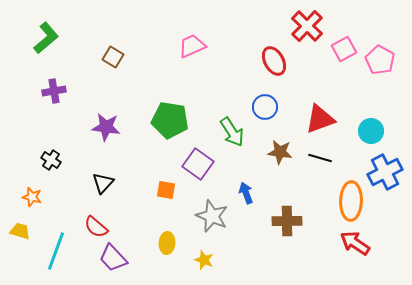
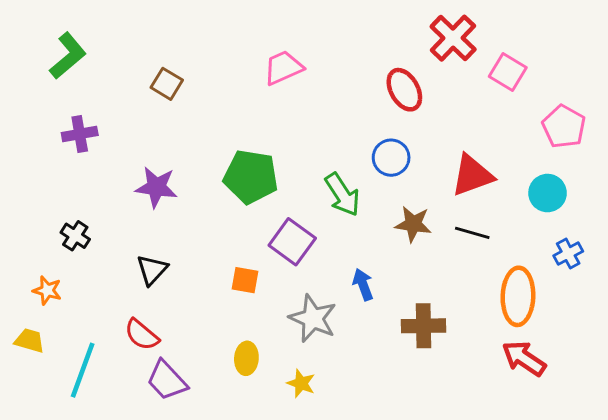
pink square: (344, 49) -> (508, 72), turned -30
pink pentagon: (380, 60) -> (564, 127), moved
blue cross: (385, 172) -> (568, 254), size x0.6

